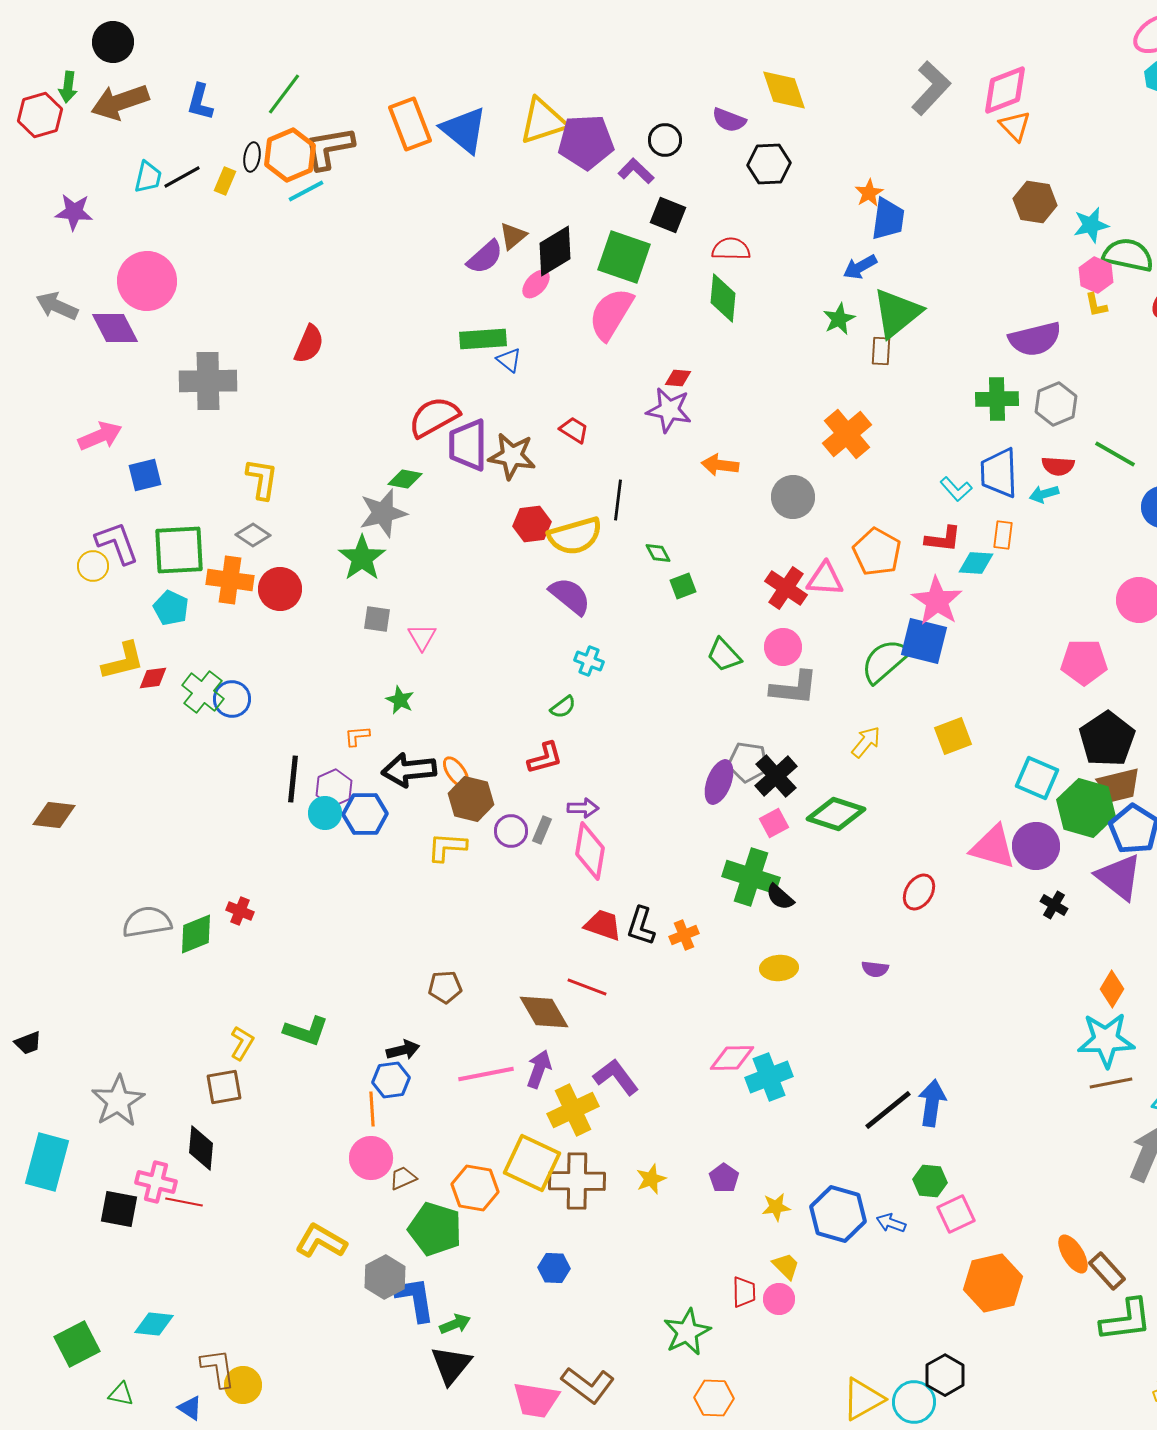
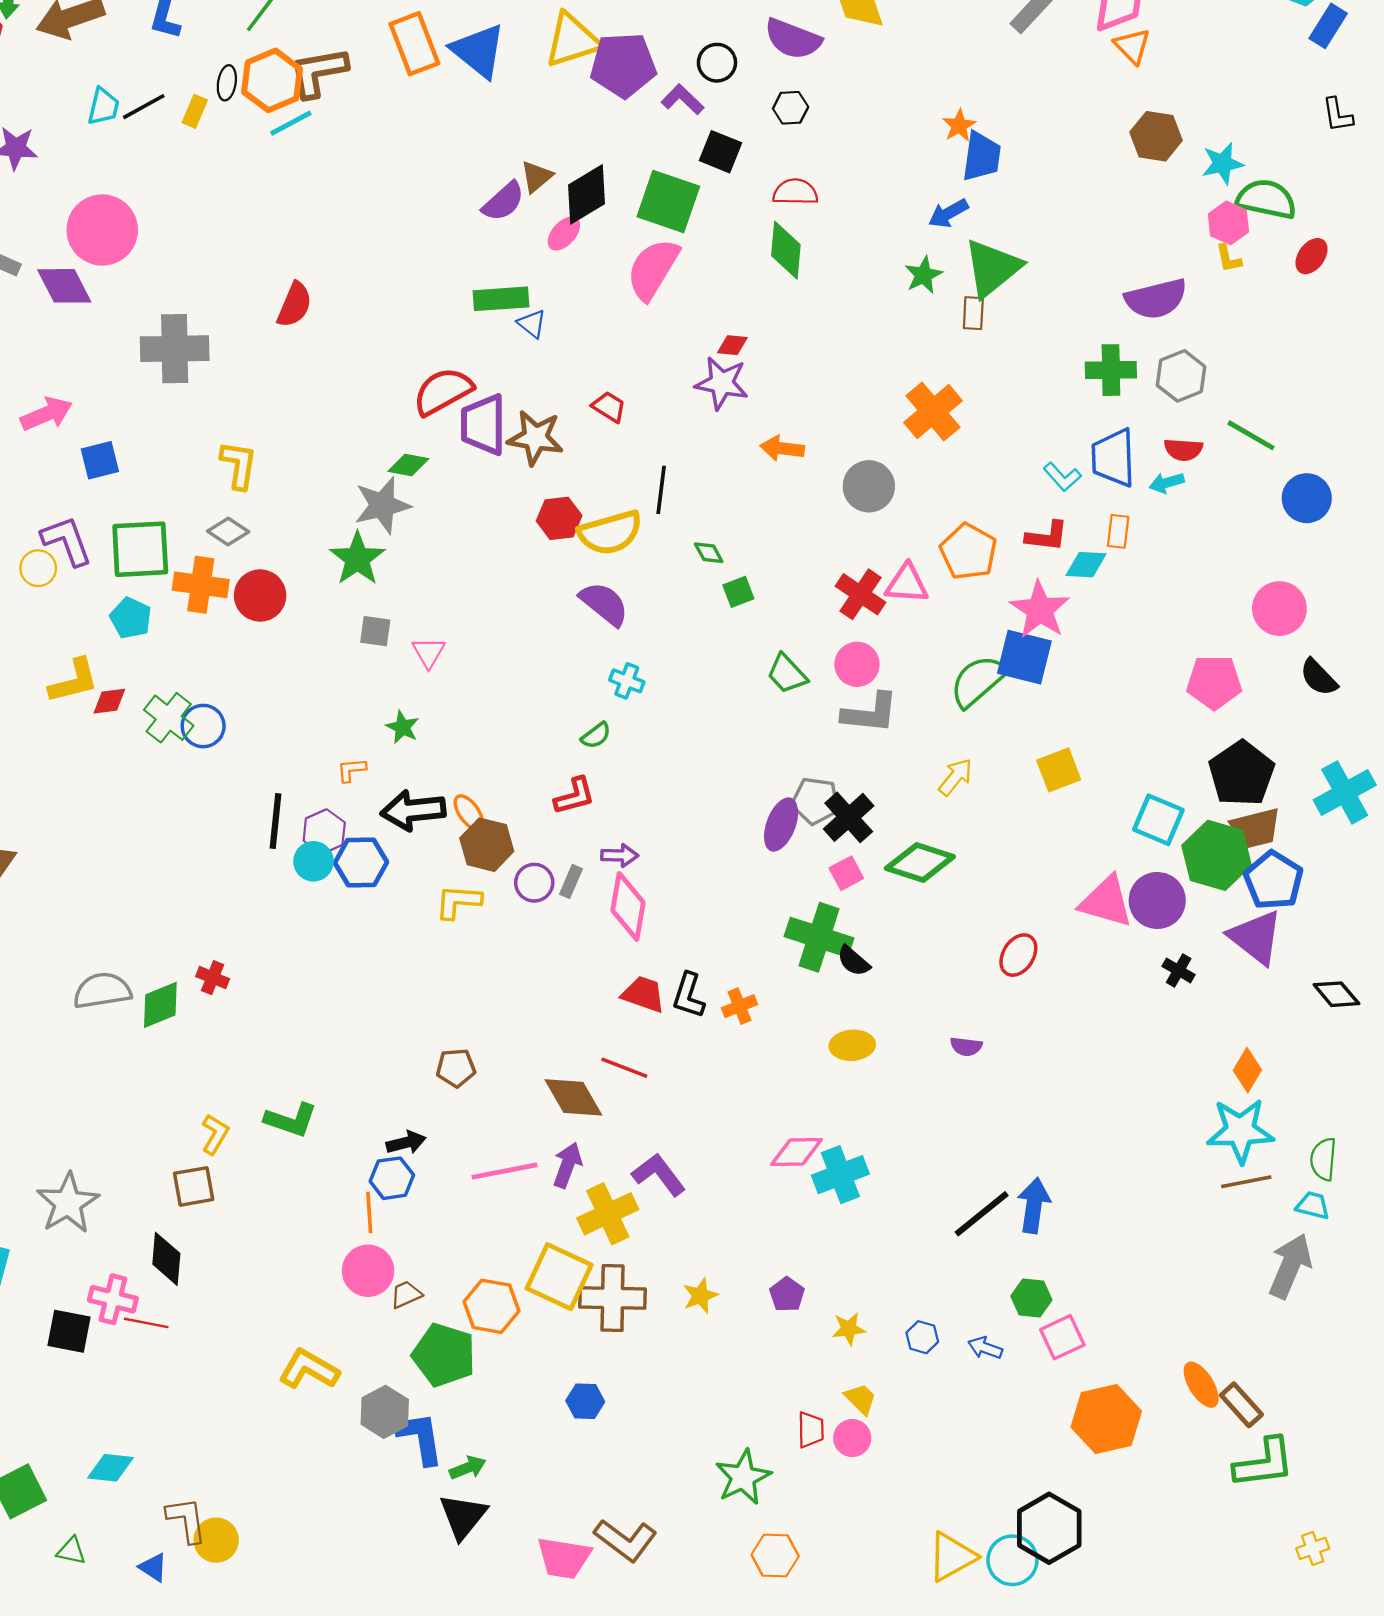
purple semicircle: (729, 120) -> (793, 39), size x1.4
black hexagon: (769, 164) -> (791, 108), moved, size x0.7
blue hexagon: (838, 1214) -> (922, 1337), size x0.5
black hexagon: (945, 1375) -> (1049, 1528), size x1.4

